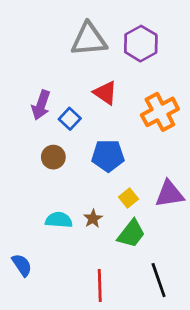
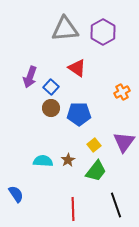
orange cross: (160, 112) -> (122, 92), moved, size x0.6
brown circle: (53, 157) -> (51, 108), moved
purple triangle: (170, 194) -> (124, 142), turned -45

